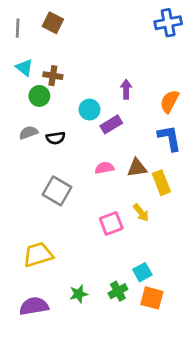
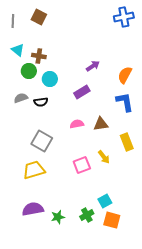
purple arrow: (126, 89) -> (93, 66), turned 56
cyan circle: (89, 110) -> (50, 79), moved
yellow rectangle: (161, 183) -> (127, 142), moved
yellow trapezoid: (38, 255) -> (34, 170), moved
purple semicircle: (34, 306) -> (33, 209), moved

